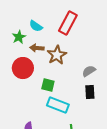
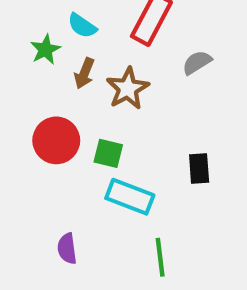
brown arrow: (37, 48) -> (84, 73), turned -72
red circle: (23, 68) -> (56, 140), moved
gray semicircle: (89, 71) -> (197, 63), moved

